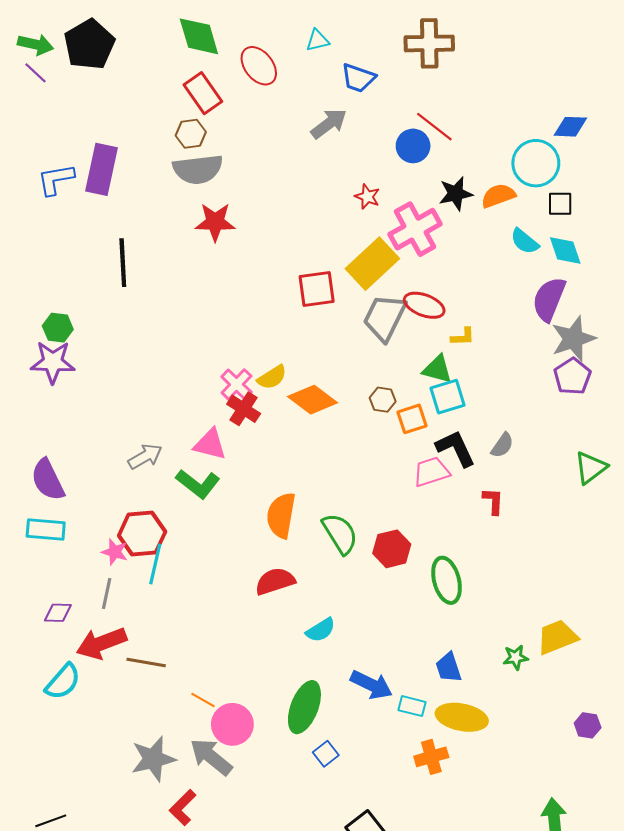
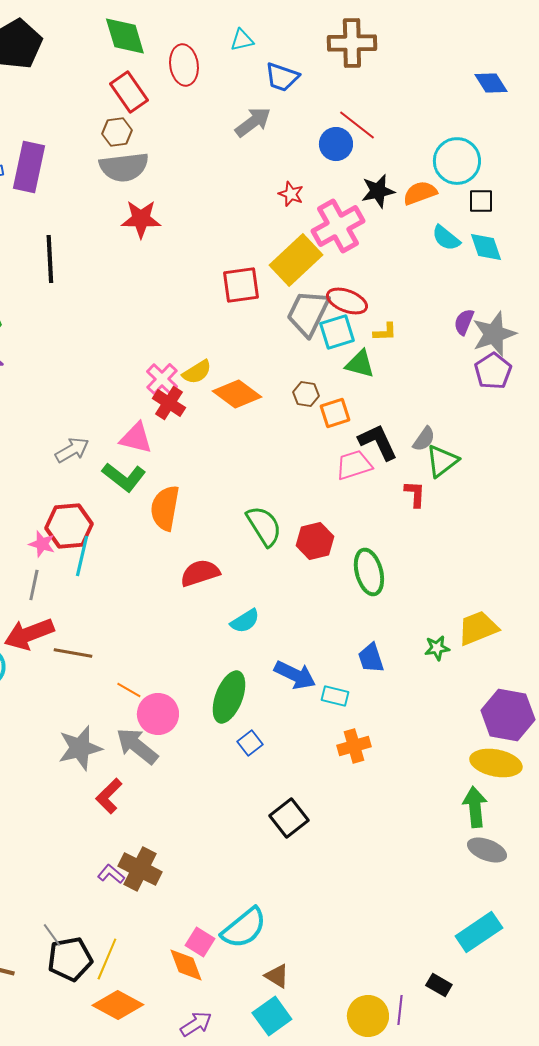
red ellipse: (259, 66) -> (184, 65), turned 30
blue diamond: (570, 127) -> (491, 83), moved, turned 56
purple semicircle: (549, 299) -> (464, 322), moved, size x0.6
cyan square: (448, 397) -> (337, 332), moved
green triangle: (591, 468) -> (442, 461), moved
orange semicircle: (281, 515) -> (165, 508), moved
yellow ellipse: (462, 717) -> (496, 763), moved
purple hexagon: (588, 725) -> (508, 715), size x2.0

